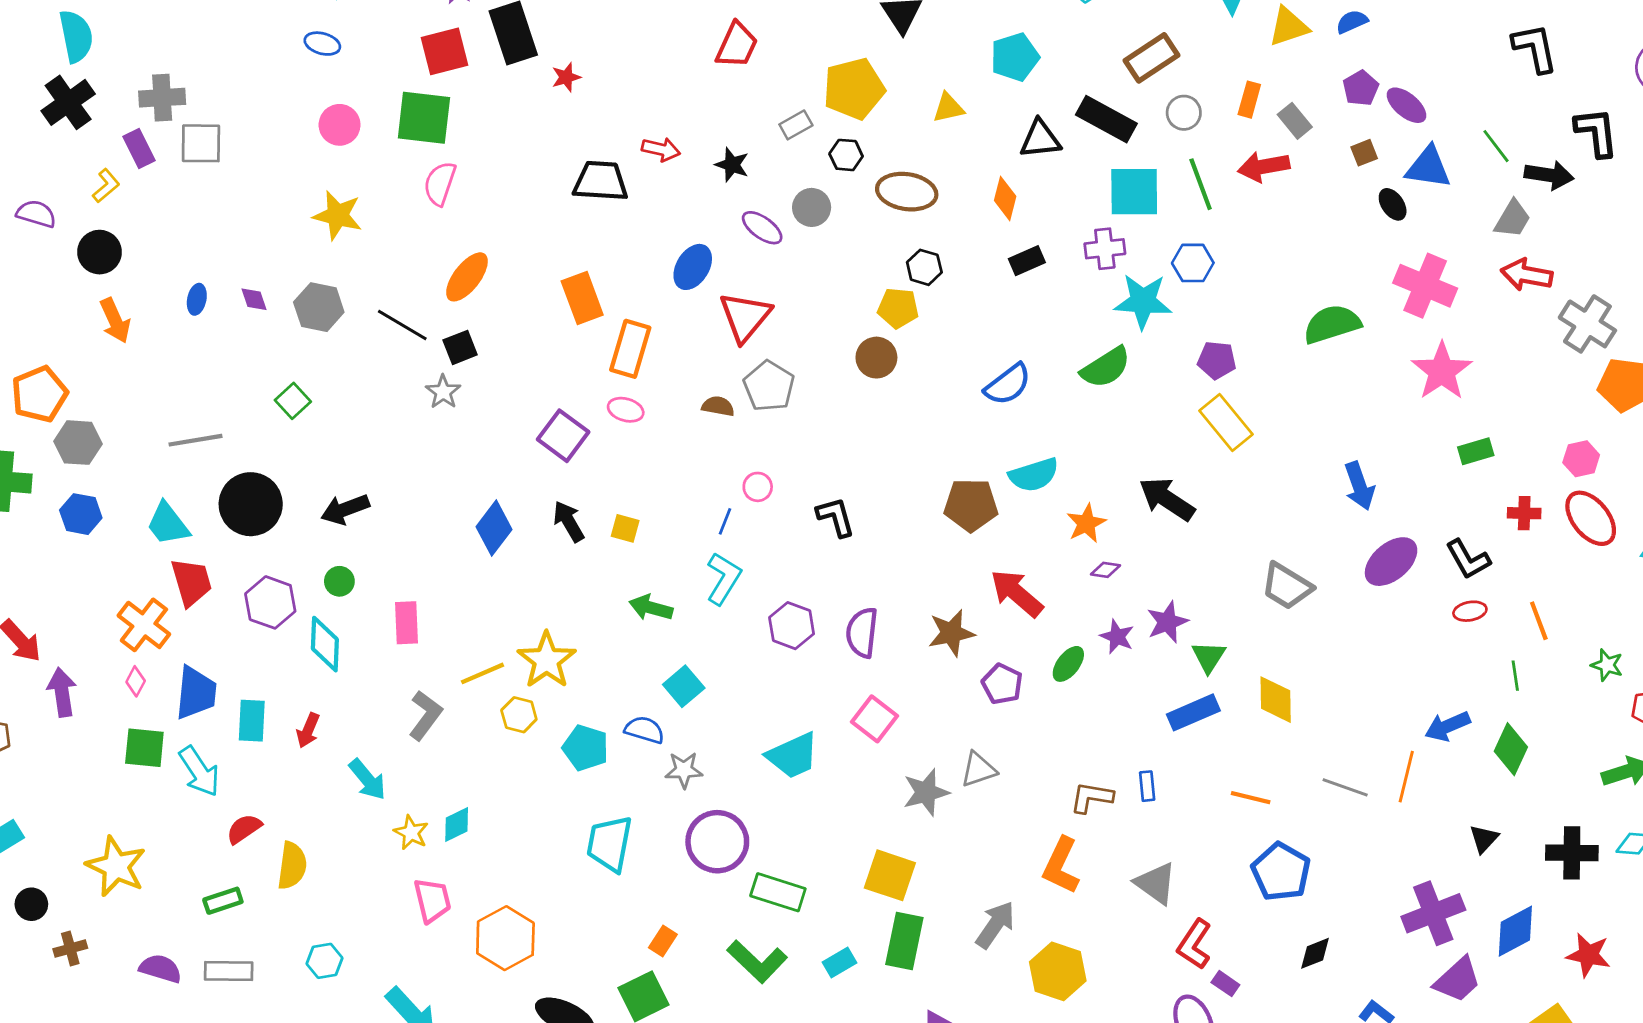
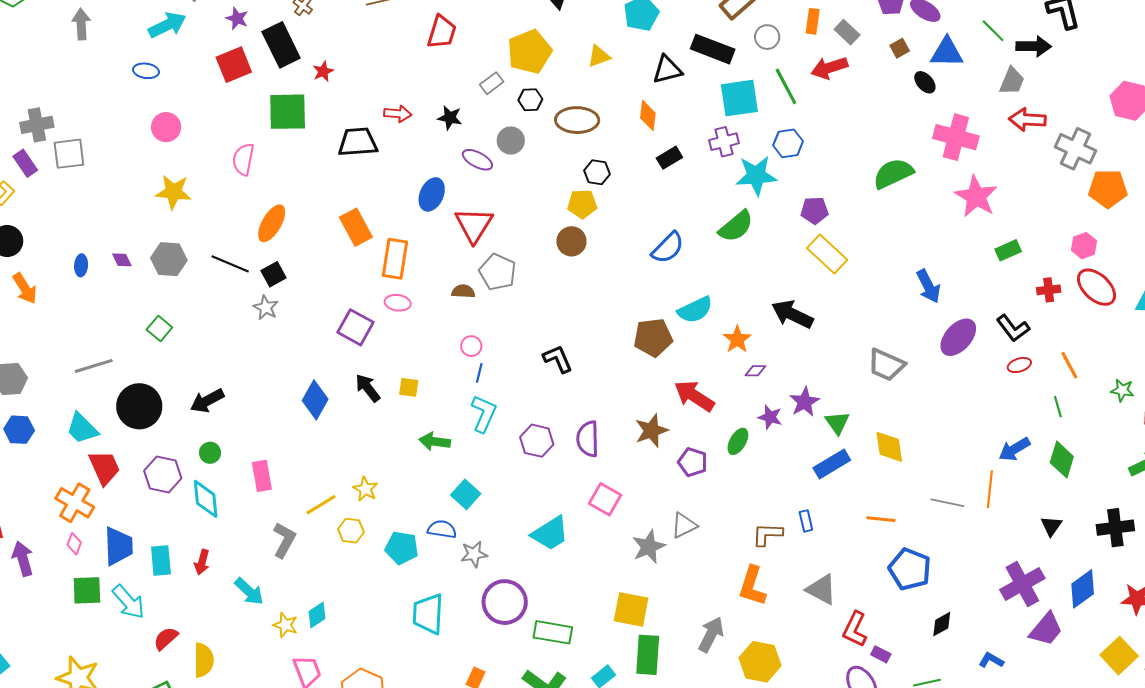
green square: (424, 118) -> (288, 112), moved
pink circle: (758, 487) -> (471, 346), moved
yellow star: (547, 660) -> (365, 489), size x0.6

